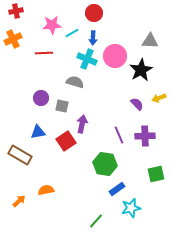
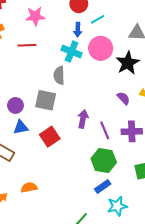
cyan line: (72, 33) -> (97, 19), moved
gray semicircle: (75, 82) -> (59, 75), turned -108
purple circle: (41, 98) -> (15, 105), moved
gray square: (62, 106) -> (46, 100), size x1.5
purple arrow: (82, 124) -> (83, 119), moved
green hexagon: (105, 164) -> (104, 160), moved

